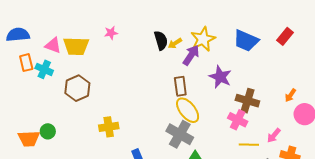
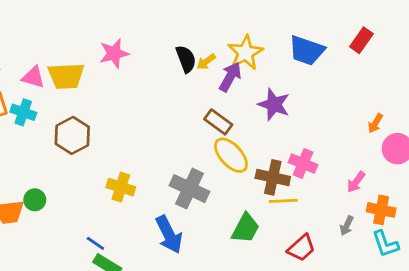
pink star: (111, 33) -> (114, 53), size x1.5
brown rectangle: (180, 86) -> (218, 122), turned -42
brown cross: (247, 101) -> (273, 177), moved
yellow cross: (109, 127) -> (121, 187), turned 30
gray cross: (180, 134) -> (189, 189), moved
yellow line: (249, 145) -> (283, 201), moved

